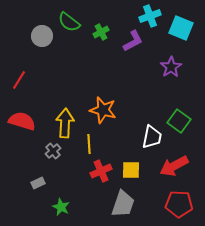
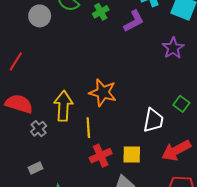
green square: (179, 121) -> (181, 104), size x0.7
gray cross: (53, 151) -> (39, 129), moved

